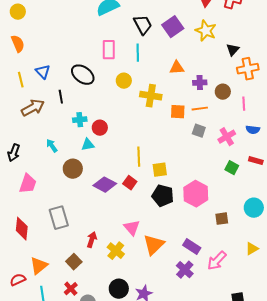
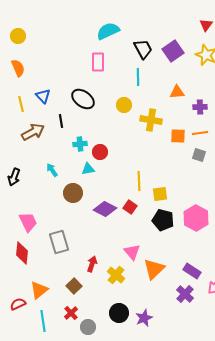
pink rectangle: (109, 50) -> (98, 62), moved
pink trapezoid: (28, 184) -> (28, 222), moved, turned -45

